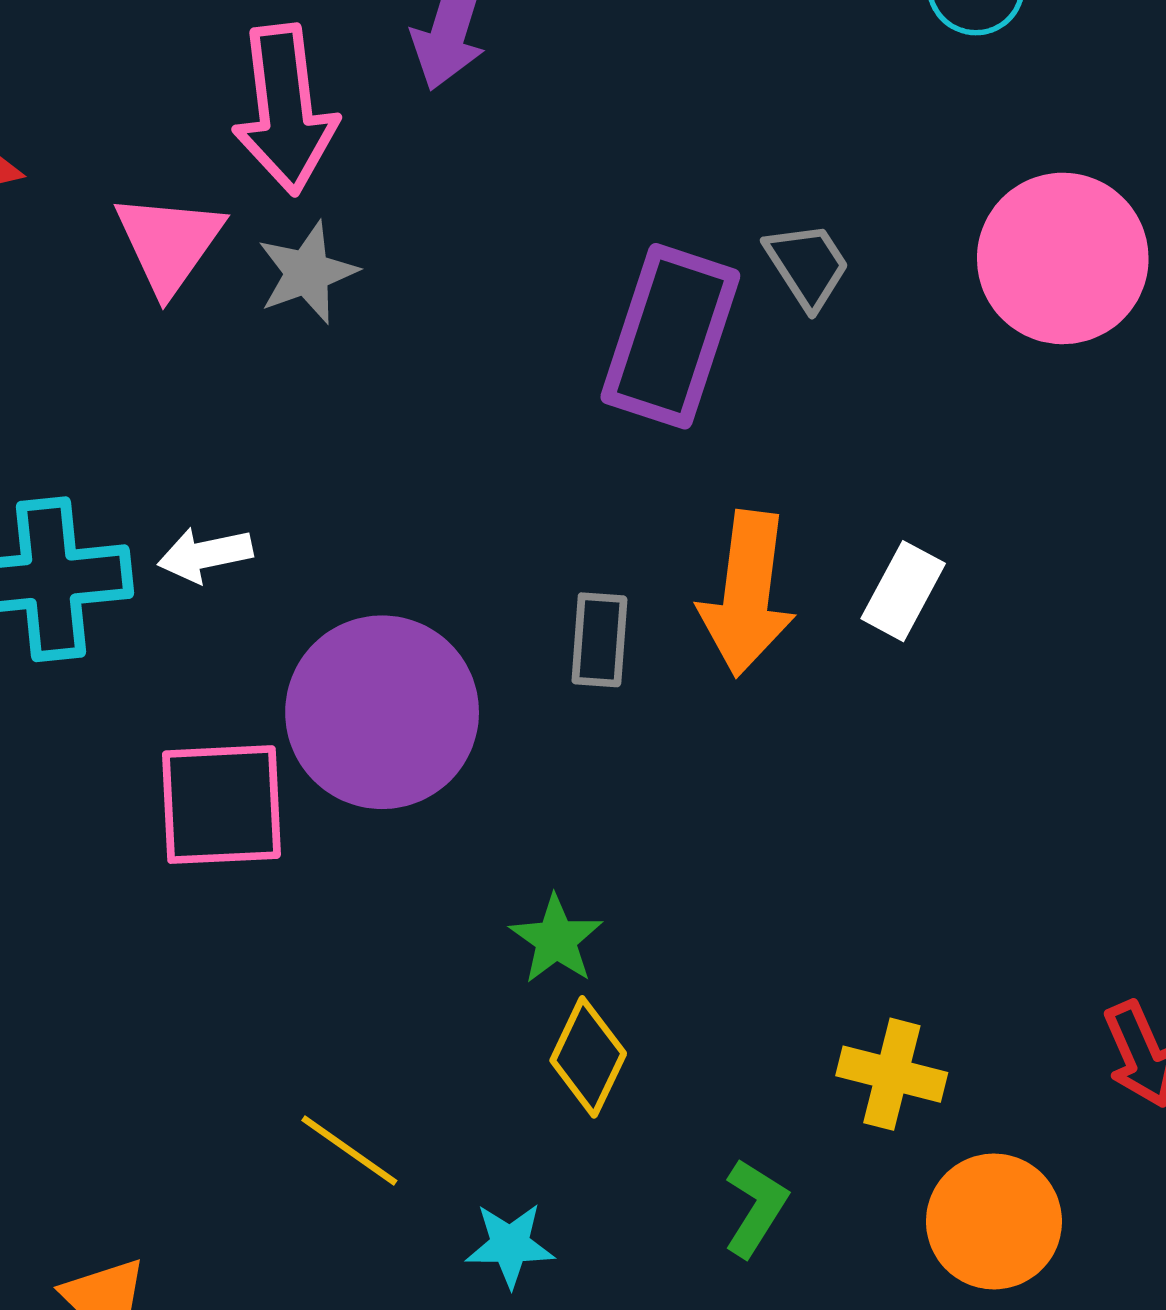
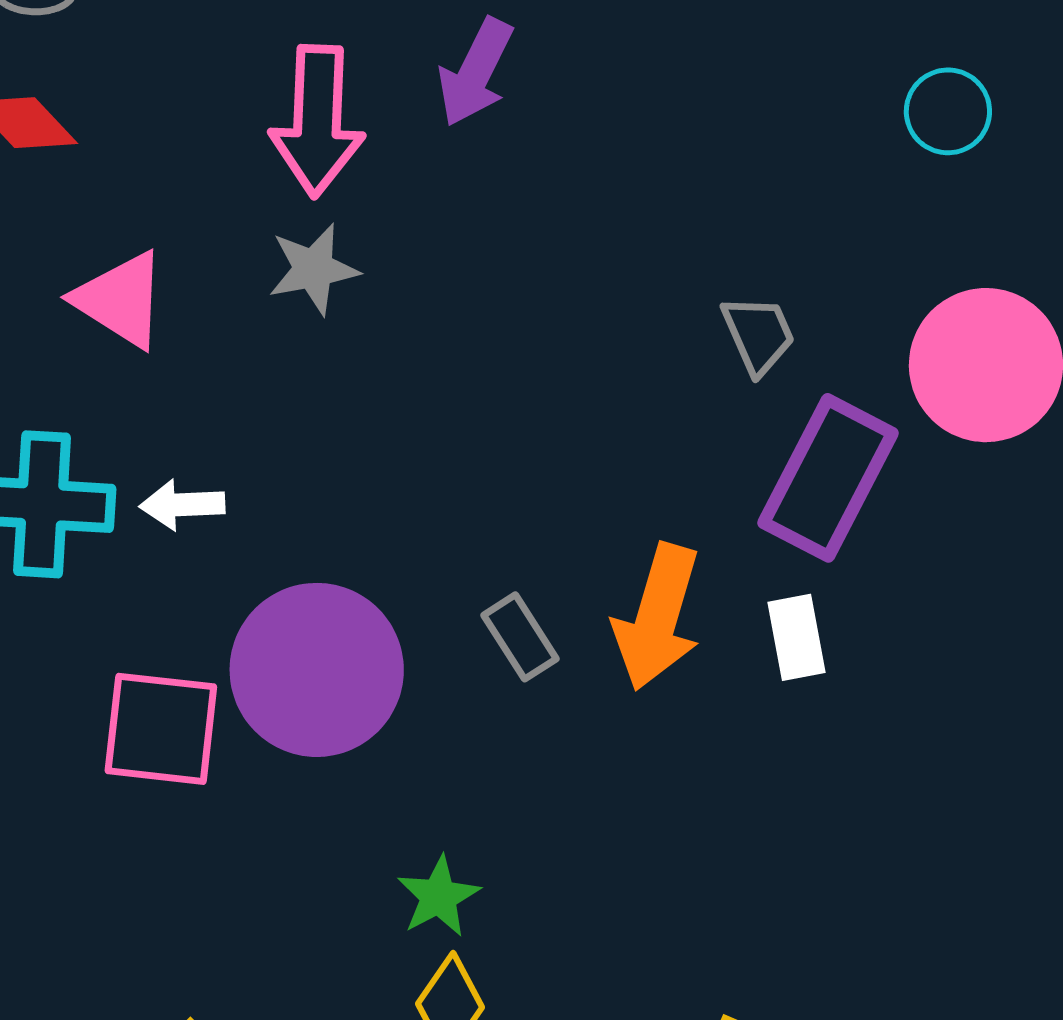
pink triangle: (169, 243) -> (120, 300), moved, turned -42
purple rectangle: (670, 336) -> (828, 478), moved
white rectangle: (903, 591) -> (796, 637), turned -48
gray rectangle: (599, 640) -> (520, 637), turned -46

